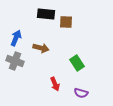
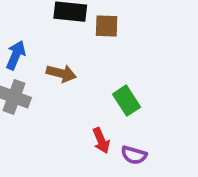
red arrow: (55, 84) -> (101, 141), moved

